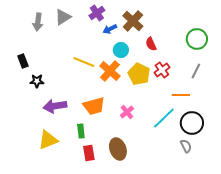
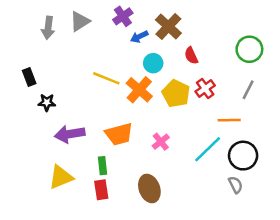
red rectangle: (89, 153) -> (101, 190), moved

